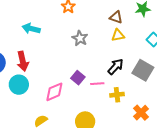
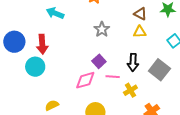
black arrow: (116, 67) -> (133, 62), turned 132
purple square: (78, 78) -> (99, 61), moved
pink diamond: (54, 92) -> (85, 80), moved
yellow cross: (117, 95) -> (130, 90), turned -32

